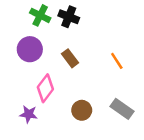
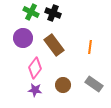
brown rectangle: (70, 58) -> (54, 45), size x1.5
orange line: (117, 61) -> (90, 47), turned 40
purple star: (28, 114) -> (35, 90), moved

